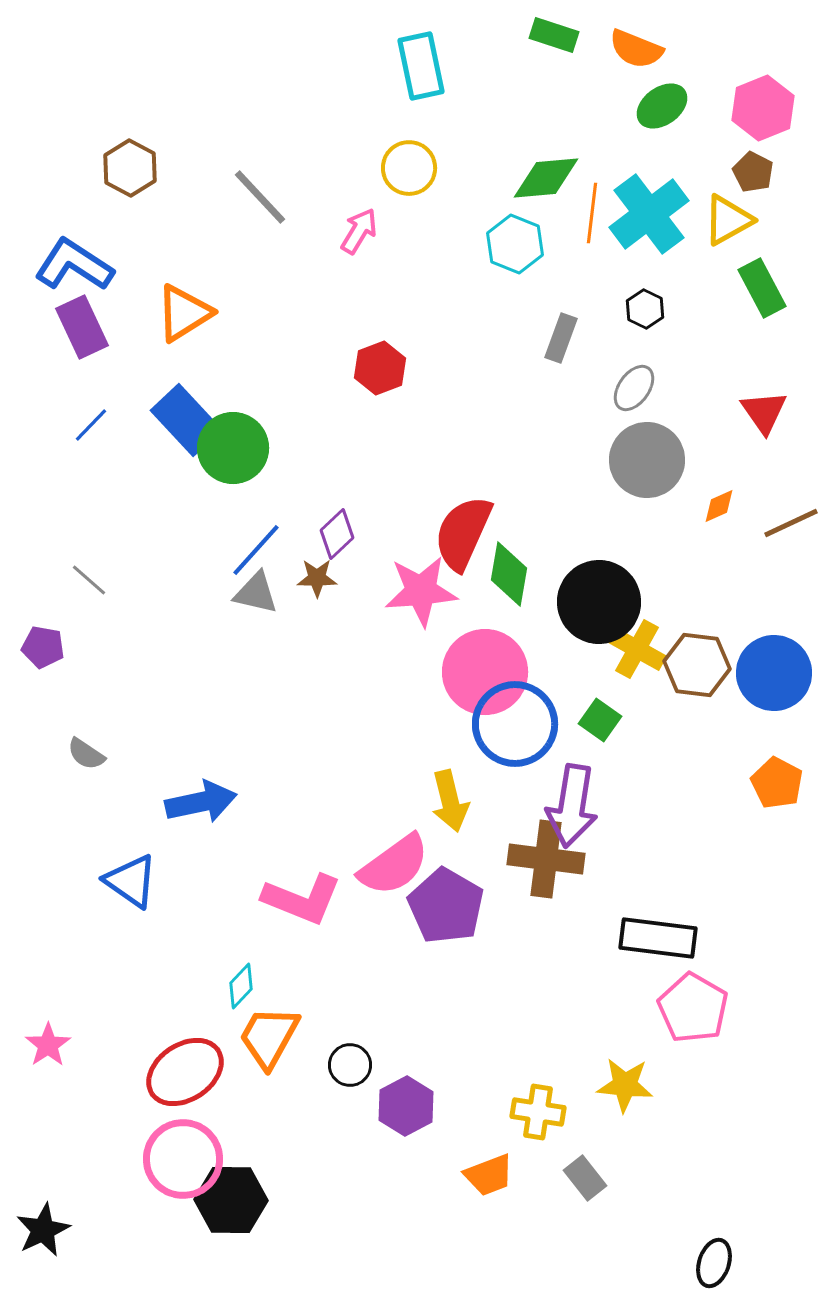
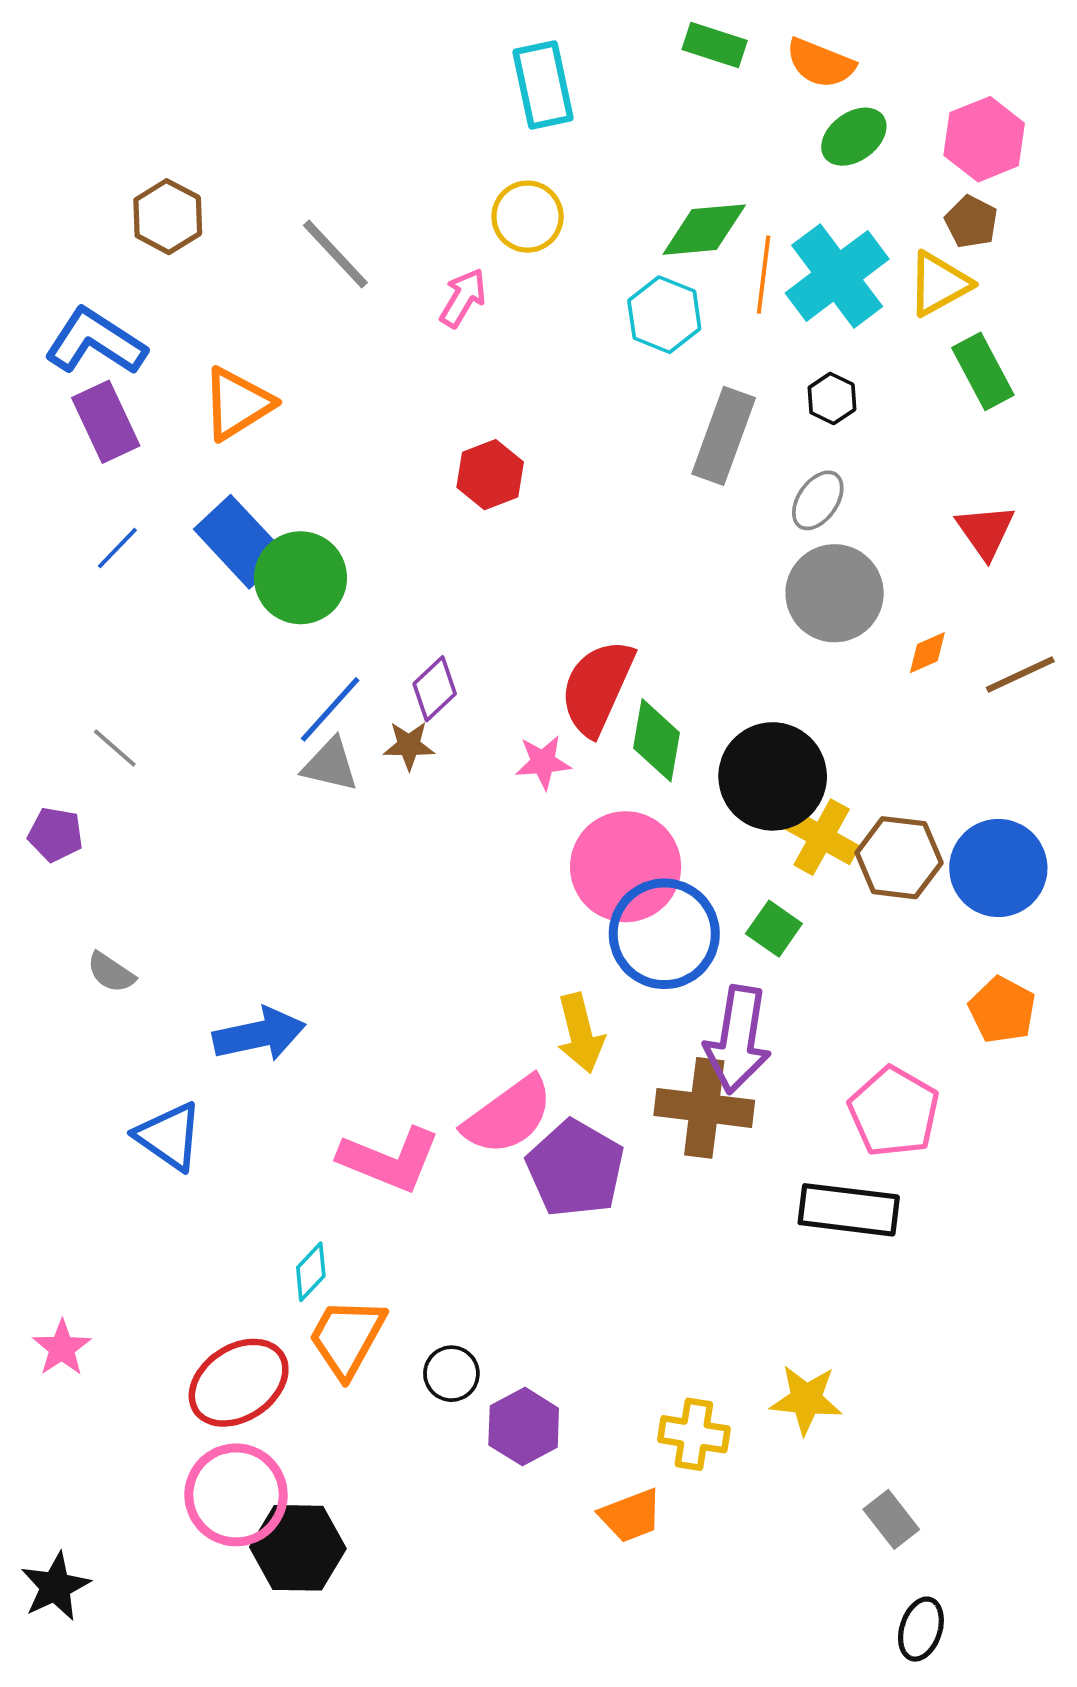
gray rectangle: (561, 338) -> (724, 436), size x1.5
pink star: (421, 591) -> (543, 762), size x0.6
pink pentagon: (693, 1008) -> (894, 1112), moved
gray rectangle: (585, 1178) -> (891, 1519), moved

